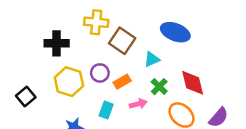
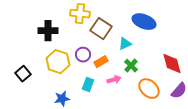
red diamond: (193, 83) -> (172, 64), moved

